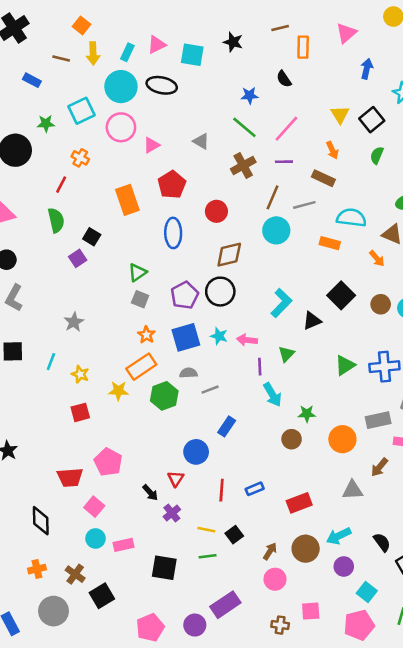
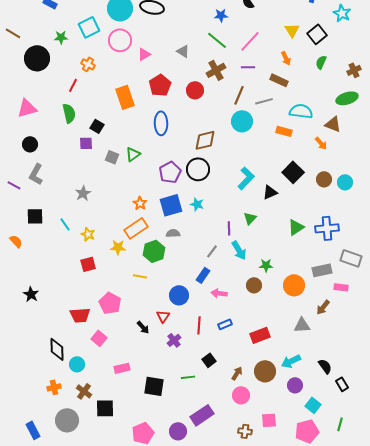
red circle: (216, 211) -> (195, 90), moved
purple square: (78, 258) -> (86, 143), turned 32
gray square: (140, 299) -> (112, 157), moved
pink arrow: (247, 340) -> (219, 293), moved
cyan line: (51, 362) -> (65, 224), turned -56
gray line: (210, 390) -> (212, 251), moved, turned -32
purple cross: (172, 513) -> (174, 340), moved
yellow line: (206, 530) -> (140, 276), moved
cyan circle: (96, 538) -> (77, 364), moved
black square: (102, 596) -> (105, 408), turned 30

